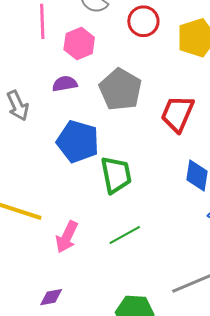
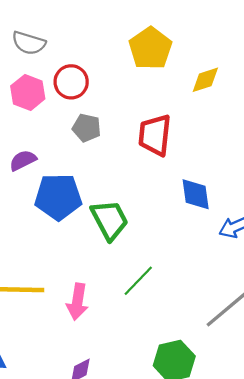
red circle: (143, 21) -> (71, 82), moved
purple semicircle: (65, 84) -> (23, 160), moved
gray pentagon: (120, 90) -> (87, 128), size x0.6

